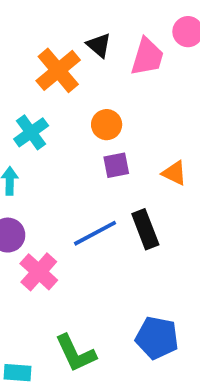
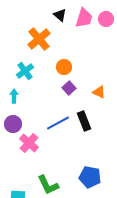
black triangle: (99, 45) -> (60, 15), moved
pink trapezoid: (147, 57) -> (84, 18), moved
purple square: (116, 165) -> (69, 88), turned -32

